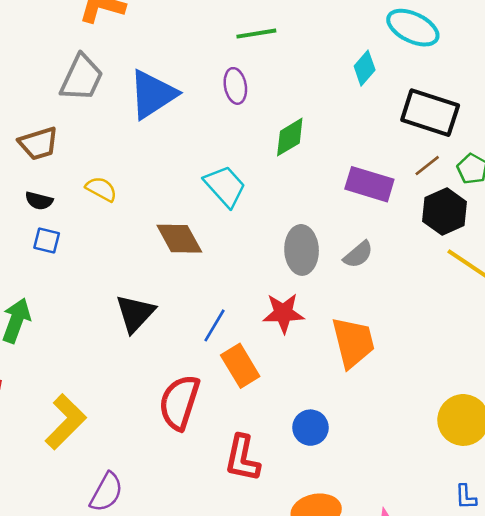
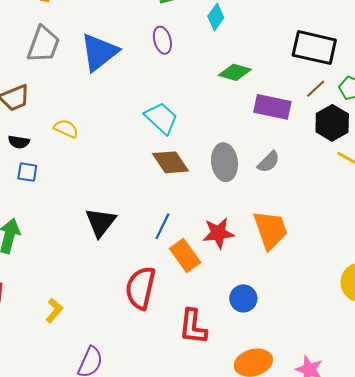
cyan diamond: (365, 68) -> (216, 17), moved
green diamond: (290, 137) -> (235, 72), moved, turned 52
brown diamond: (179, 239) -> (171, 162), moved
red star: (283, 313) -> (218, 233), moved
yellow L-shape: (66, 422) -> (54, 311), size x0.6

